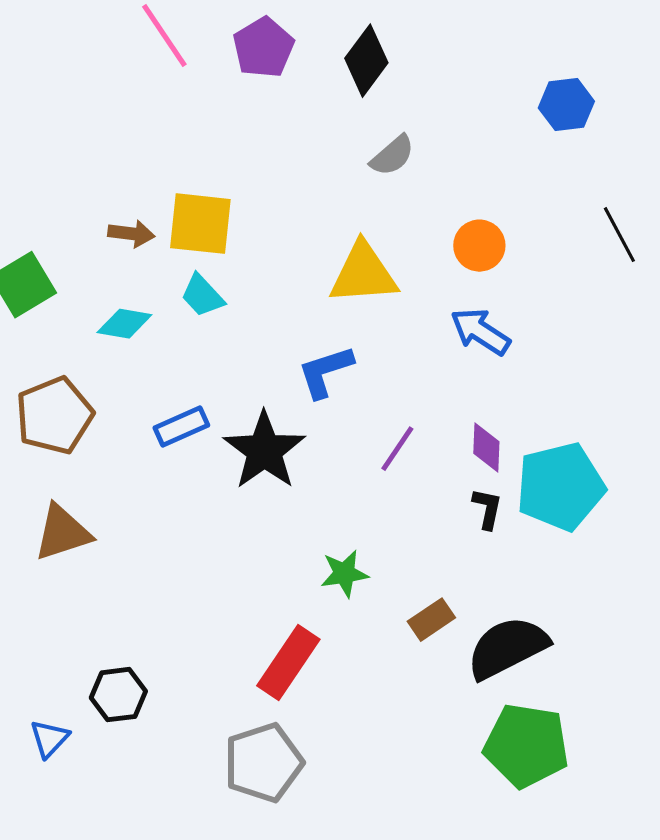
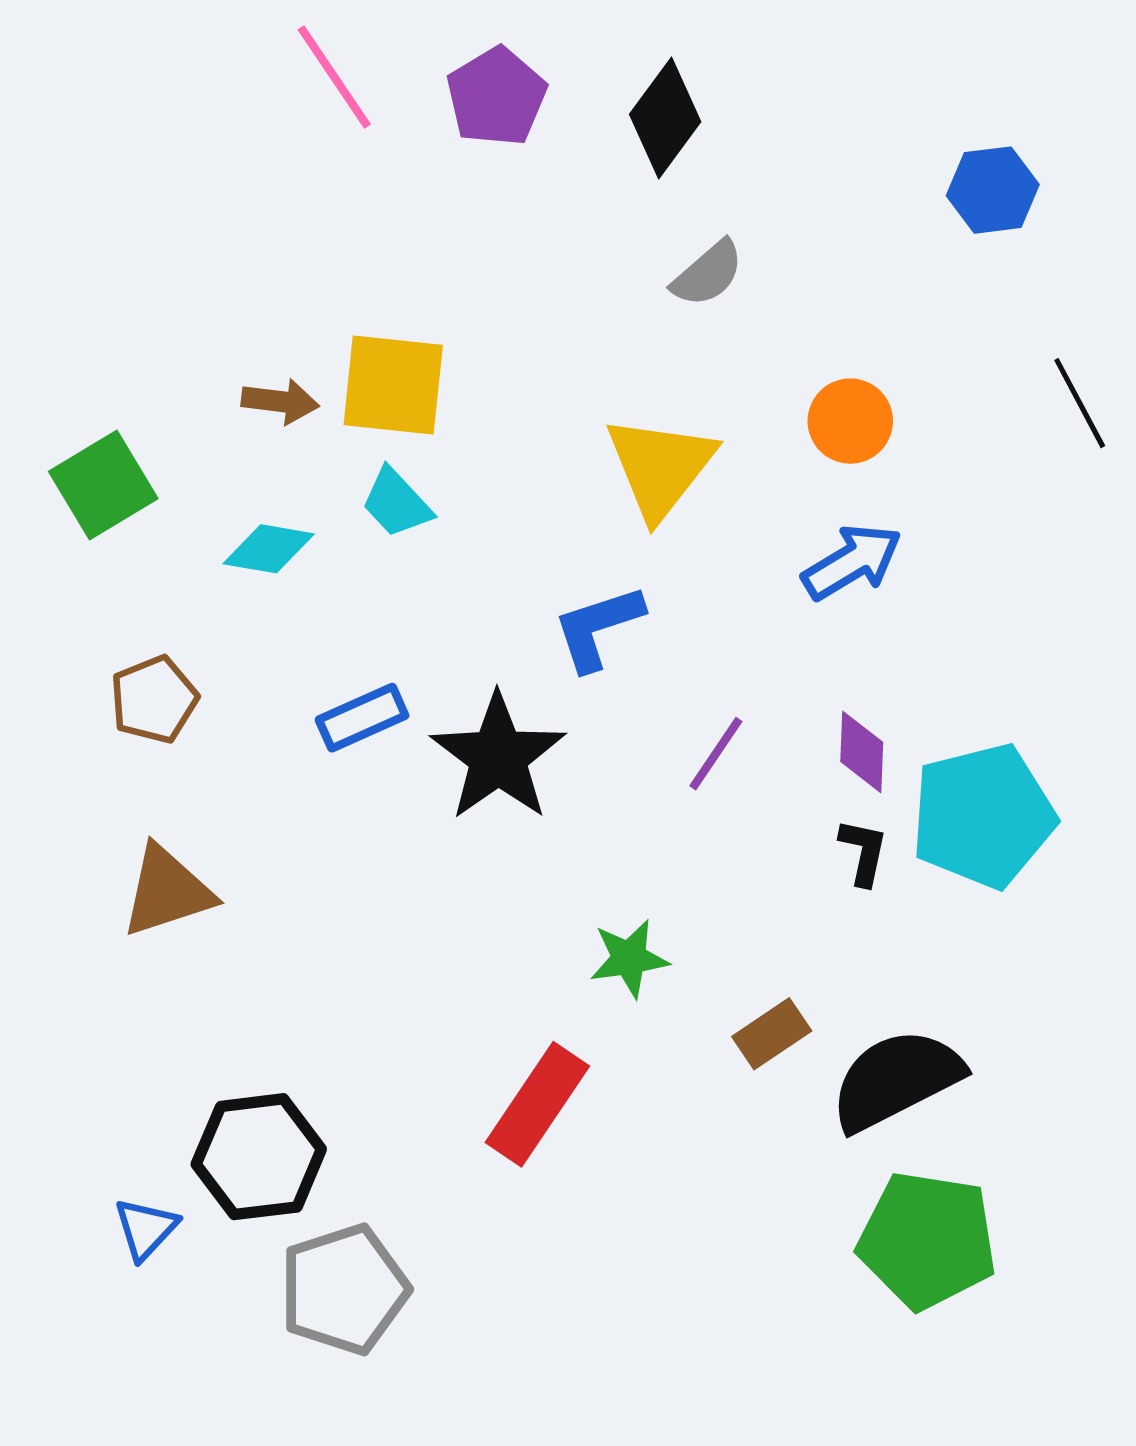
yellow triangle: (363, 274) -> (660, 467), turned -48
blue arrow: (480, 332) -> (852, 562), turned 116
brown pentagon: (54, 416) -> (154, 700), size x0.7
black hexagon: (118, 695) -> (259, 1157), size x1.4
gray pentagon: (263, 763) -> (344, 1289), moved

